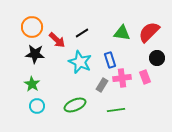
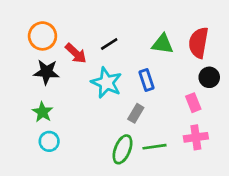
red semicircle: (149, 32) -> (199, 43), turned -35
pink cross: (122, 78) -> (196, 137), moved
green ellipse: (75, 105) -> (123, 149), moved, turned -45

